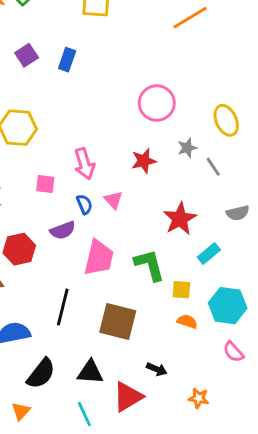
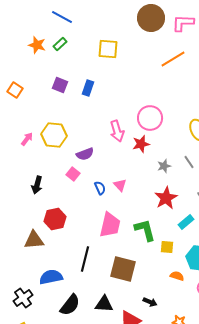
purple square: (27, 55) -> (60, 85), turned -35
gray star: (187, 148) -> (164, 166), moved
red star: (144, 161) -> (141, 144), moved
pink arrow: (84, 164) -> (117, 131), moved
pink square: (45, 184) -> (73, 174), turned 32
purple semicircle: (63, 230) -> (85, 154), moved
orange semicircle: (187, 321) -> (177, 276), moved

